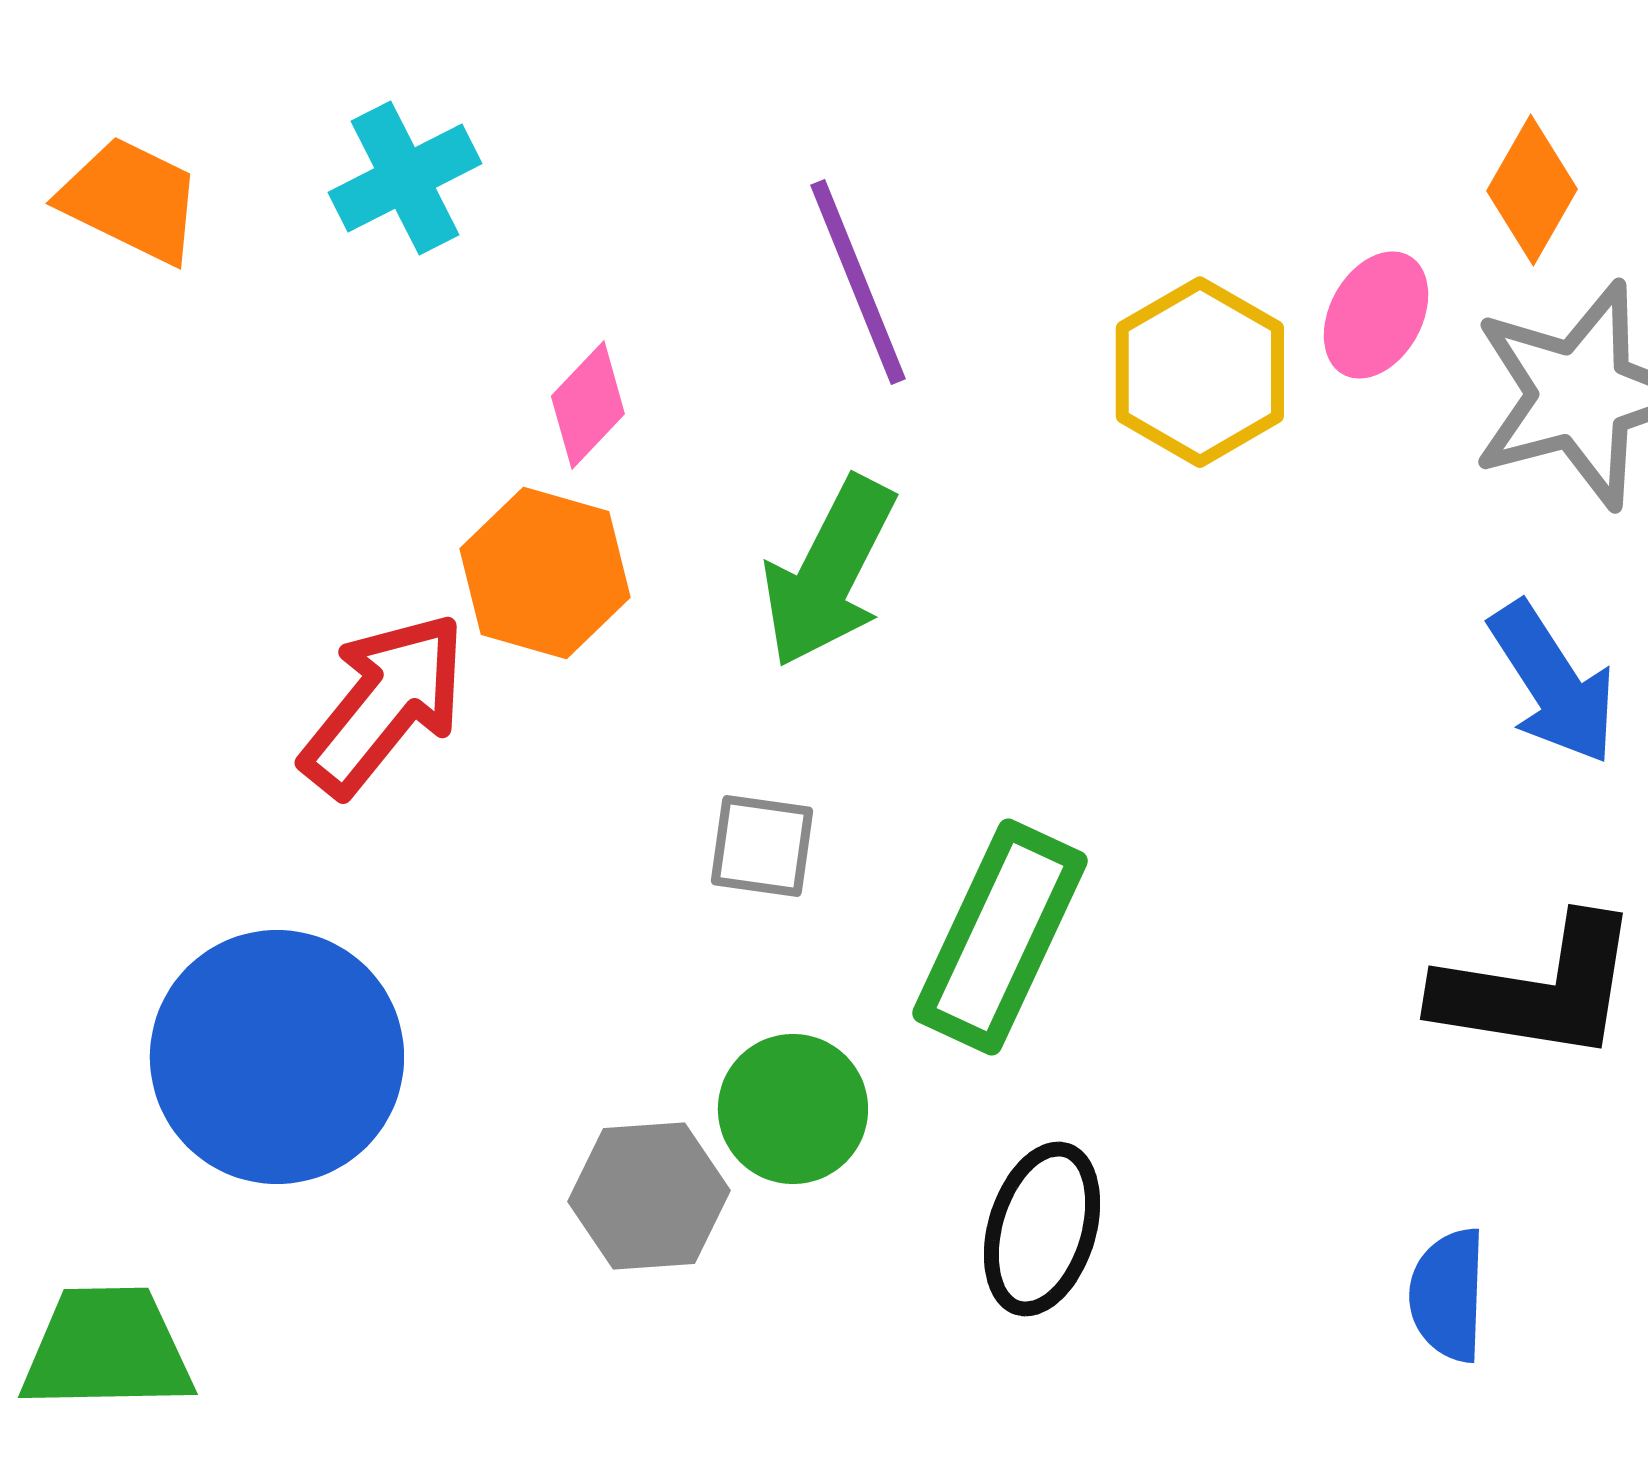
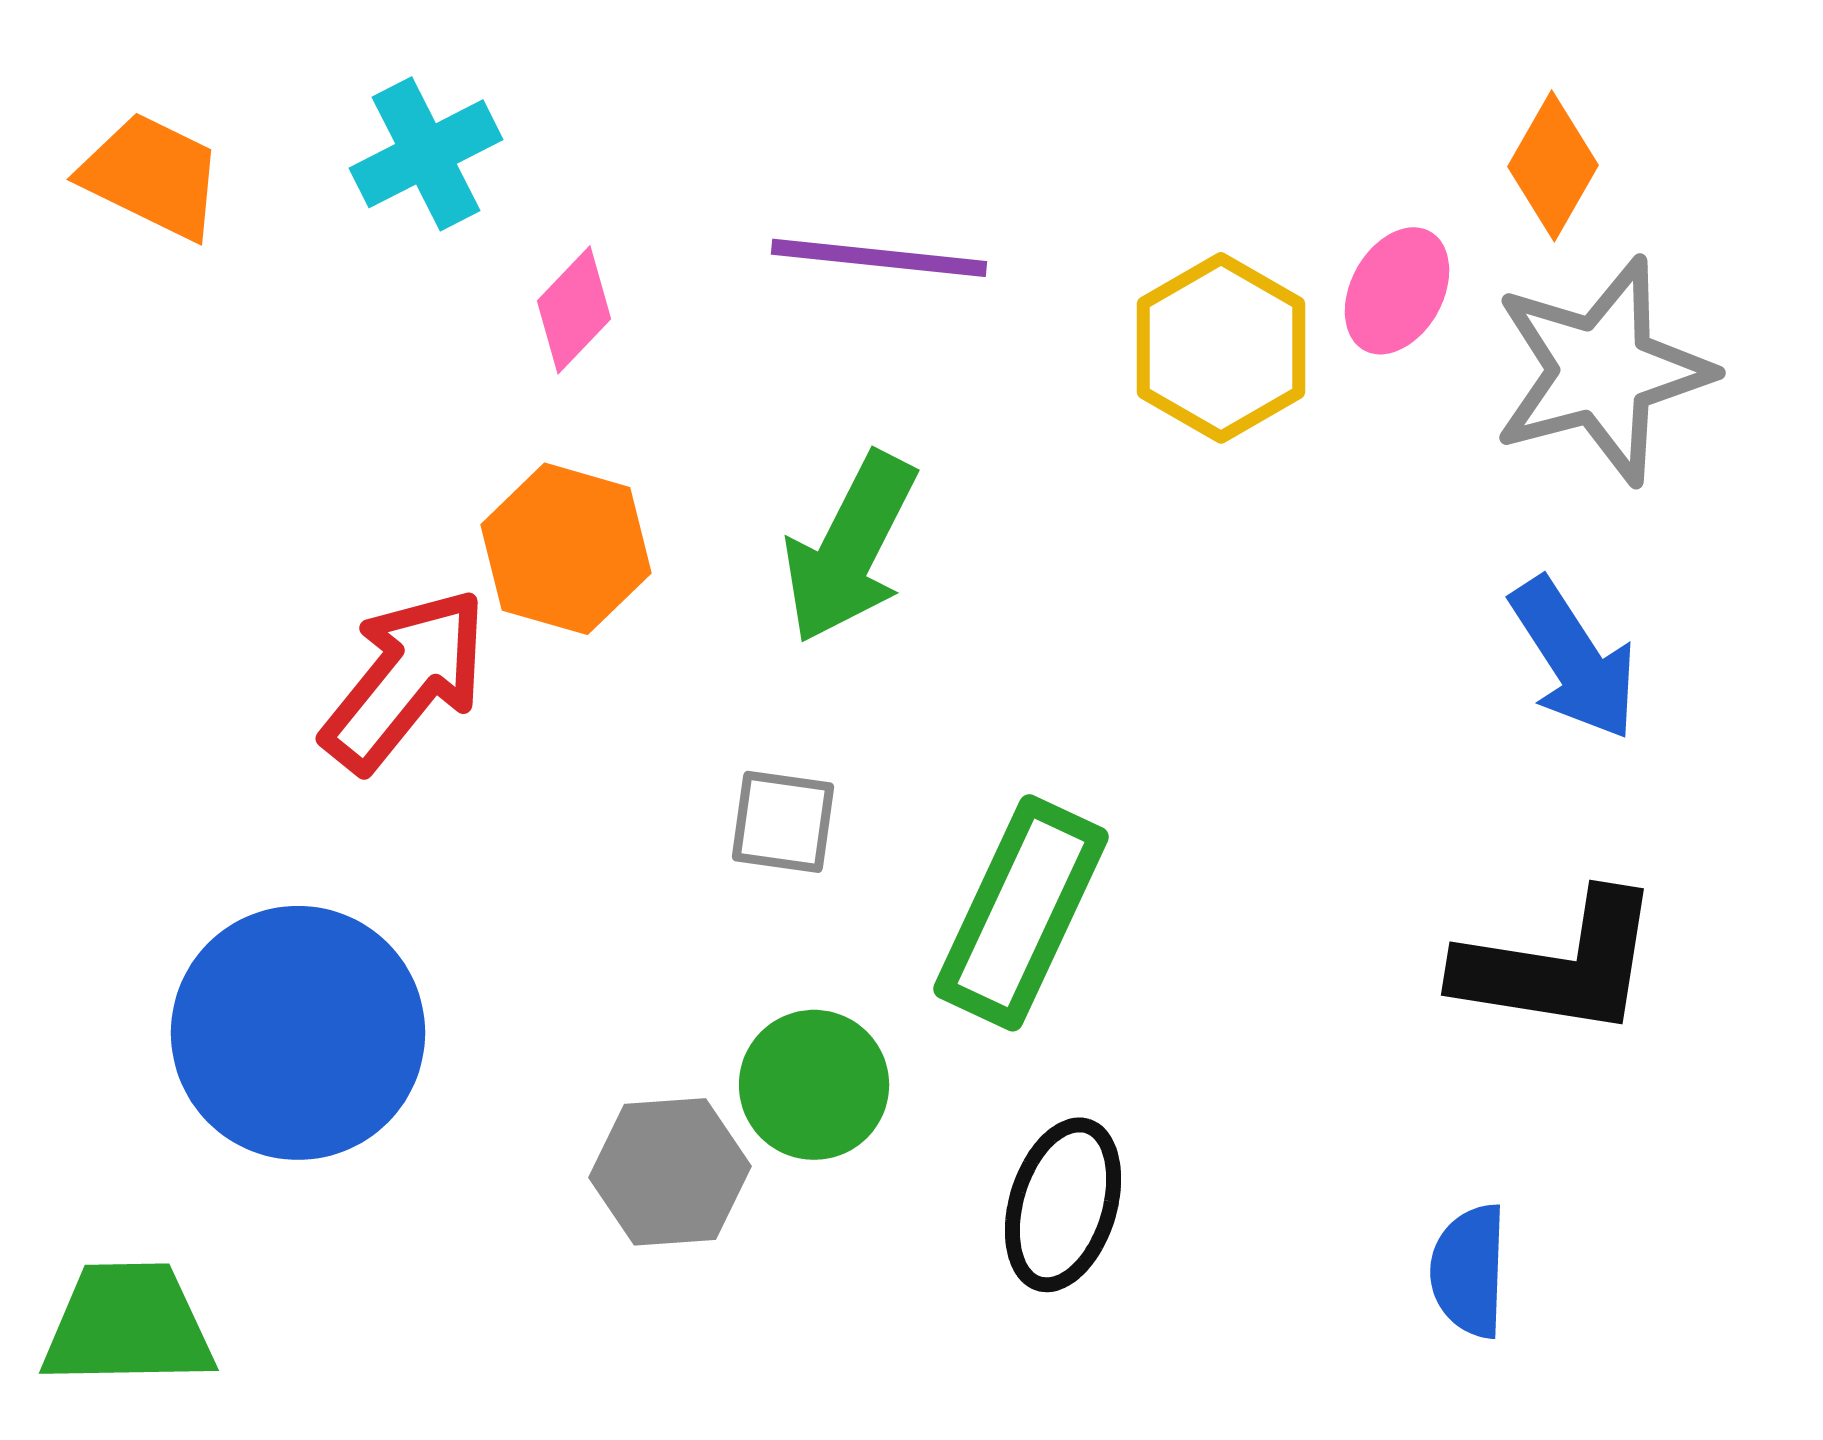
purple line: (858, 282) -> (879, 258), turned -62
pink diamond: (588, 405) -> (574, 310), moved

